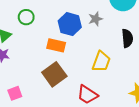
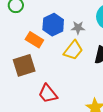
yellow trapezoid: (101, 62) -> (73, 50), moved

